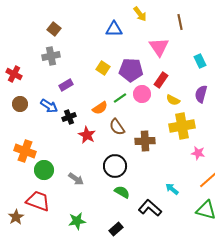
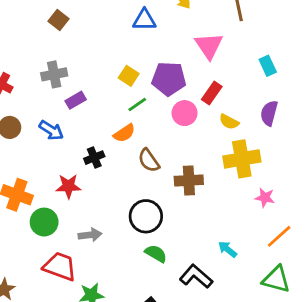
gray cross: (51, 56) -> (54, 74), moved
green line: (120, 98) -> (137, 104), moved
black cross: (69, 117) -> (94, 158), moved
red star: (87, 135) -> (68, 186), moved, turned -30
gray arrow: (76, 179) -> (90, 235), turned -42
red trapezoid: (38, 201) -> (60, 266), moved

